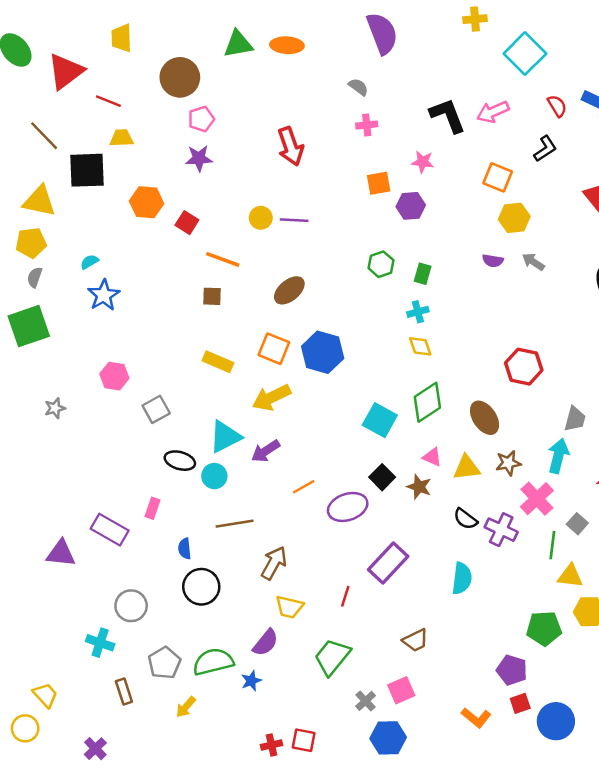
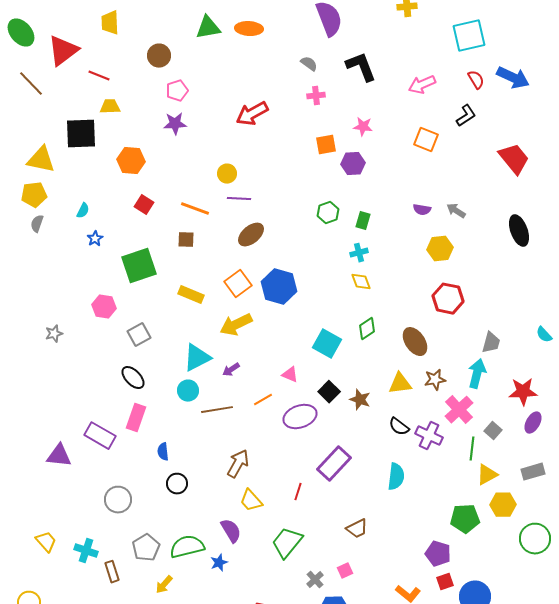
cyan square: (525, 54) -> (469, 36), moved, turned 32
brown circle: (180, 77) -> (159, 56), size x0.7
black L-shape: (448, 115) -> (361, 67), moved
brown line: (44, 136) -> (31, 84), moved
red arrow: (291, 146) -> (252, 114), turned 80
yellow hexagon: (514, 218) -> (440, 249), moved
purple line: (294, 220) -> (239, 199), moved
red square: (187, 223) -> (144, 205), moved
cyan semicircle: (89, 262) -> (83, 211), turned 147
blue star: (104, 295) -> (95, 239), size x0.6
green square: (29, 326) -> (139, 266), moved
orange square: (274, 349) -> (238, 284), turned 32
green diamond: (427, 402) -> (367, 329), size x0.7
purple arrow: (266, 451) -> (231, 370), size x0.7
pink triangle: (432, 457) -> (290, 375), moved
black ellipse: (180, 461) -> (133, 378), moved, turned 30
pink rectangle: (152, 508) -> (136, 418), size x1.5
brown line: (235, 524) -> (217, 410), moved
yellow triangle: (570, 576) -> (487, 475), turned -35
black circle: (201, 587) -> (177, 484), size x0.7
yellow trapezoid: (289, 607) -> (251, 501), turned 35
cyan cross: (100, 643) -> (86, 551), moved
purple semicircle: (266, 643) -> (231, 531), turned -70
pink square: (401, 690) -> (345, 571), size x0.7
yellow trapezoid: (45, 695) -> (46, 542), moved

